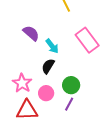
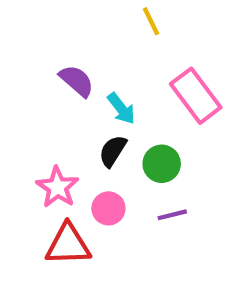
green circle: (71, 85) -> (162, 164), moved
purple line: (69, 104) -> (172, 215), moved, turned 48

